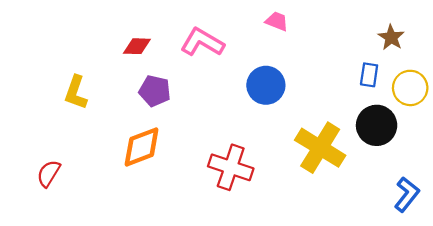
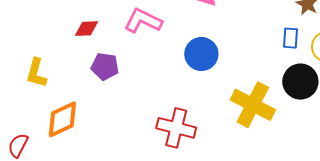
orange diamond: (142, 147) -> (62, 119), moved

